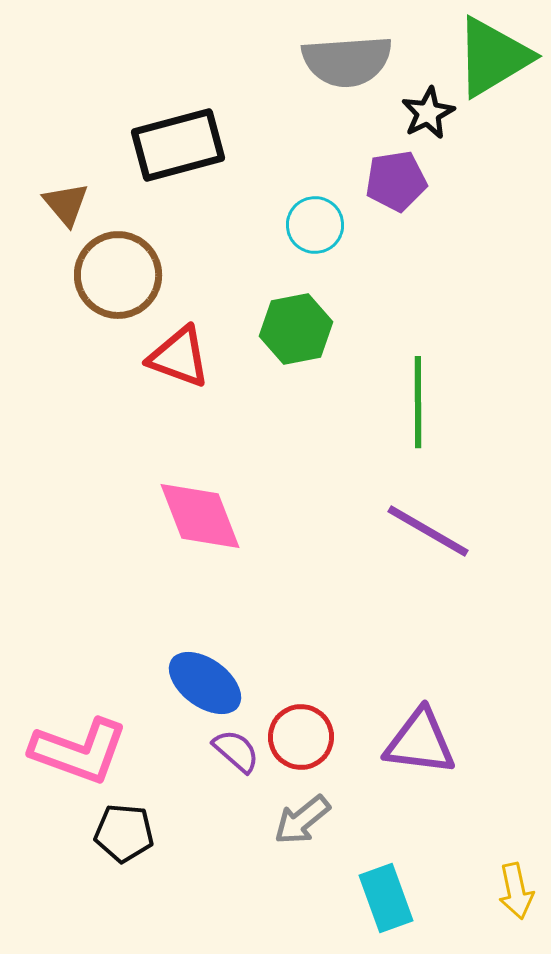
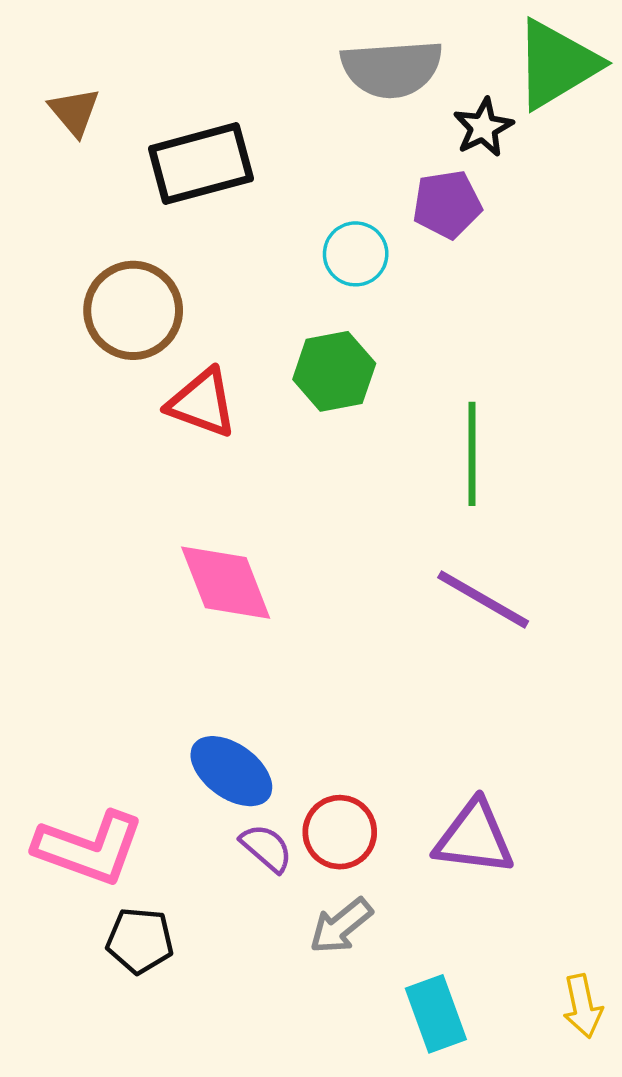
brown triangle: (66, 204) -> (74, 112), moved

